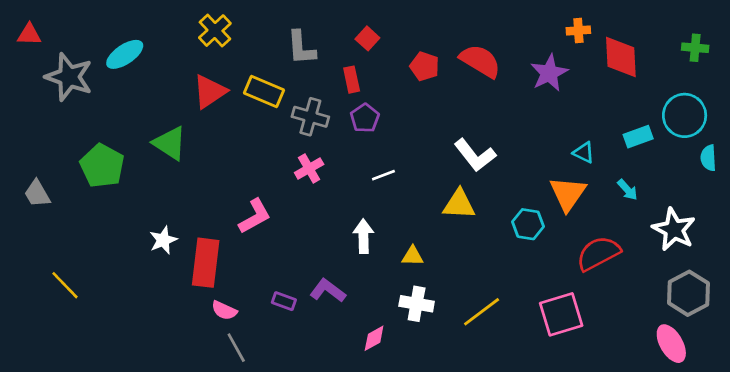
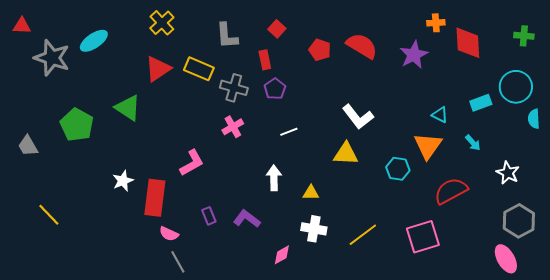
white star: (674, 229) -> (508, 173), size x0.7
purple rectangle: (284, 301) -> (209, 216), moved, turned 48

